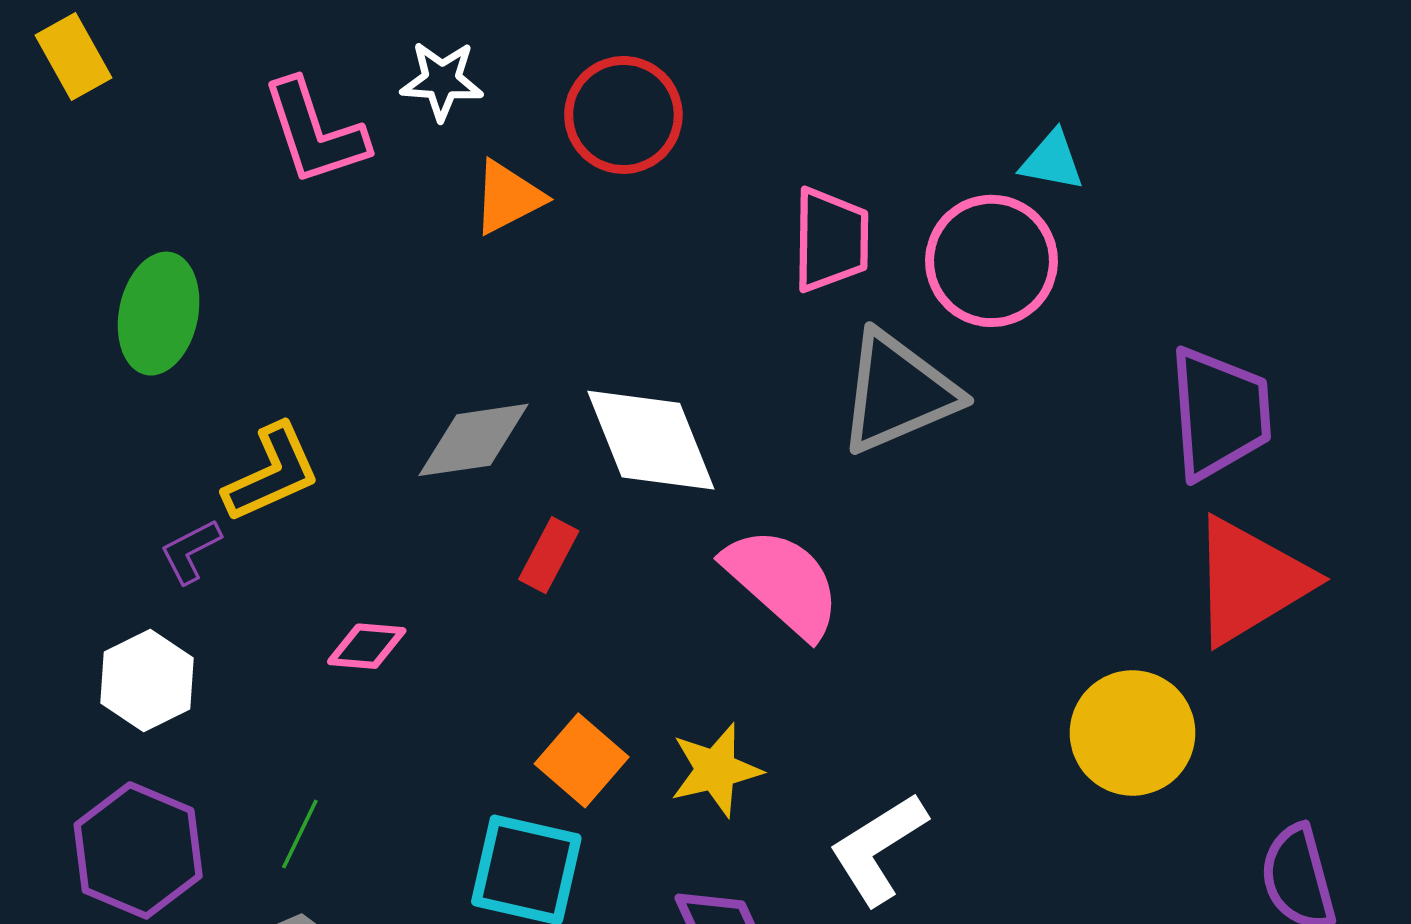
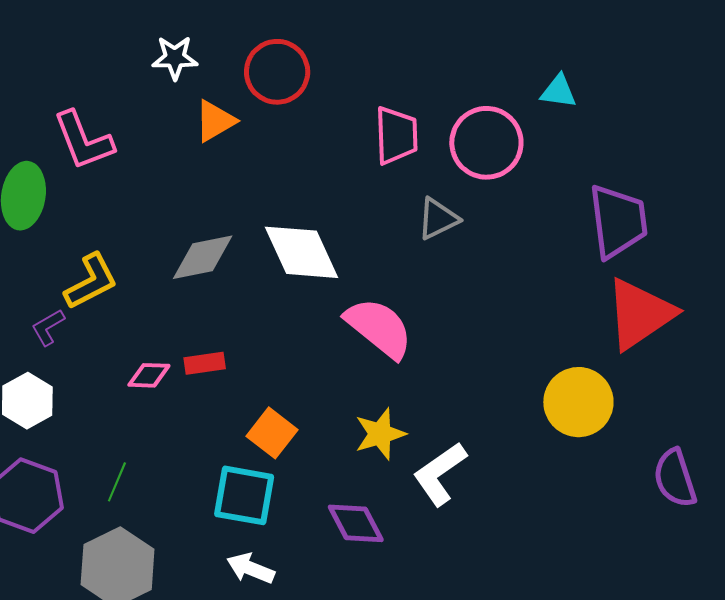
pink L-shape: (315, 132) -> (83, 141), moved
cyan triangle: (1052, 161) -> (559, 91), moved
gray triangle: (898, 392) -> (438, 219), size x0.6
red rectangle: (549, 555) -> (205, 363), moved, turned 57
yellow star: (716, 770) -> (380, 434), moved

